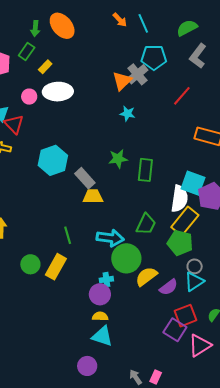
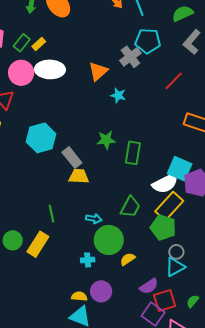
green rectangle: (27, 52) -> (22, 43), moved
orange triangle: (122, 81) -> (98, 71), moved
pink circle: (29, 97) -> (21, 73), size x1.6
white semicircle: (179, 199) -> (165, 183), turned 52
cyan arrow: (110, 238) -> (94, 219), size x0.6
yellow semicircle: (146, 276) -> (128, 259), size x0.7
purple semicircle: (169, 287) -> (149, 286), moved
purple circle: (100, 294) -> (101, 291), moved

